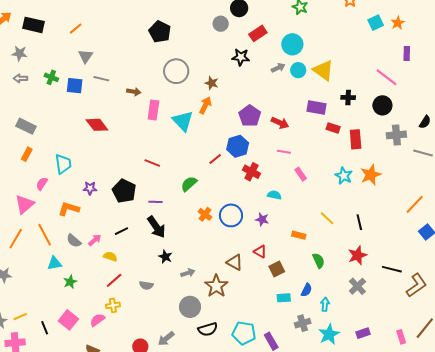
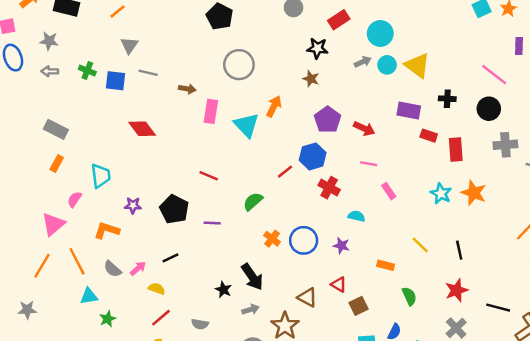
brown star: (212, 83) -> (311, 79), moved
orange star: (371, 175) -> (474, 193), turned -30
black arrow: (156, 227) -> (252, 277), moved

